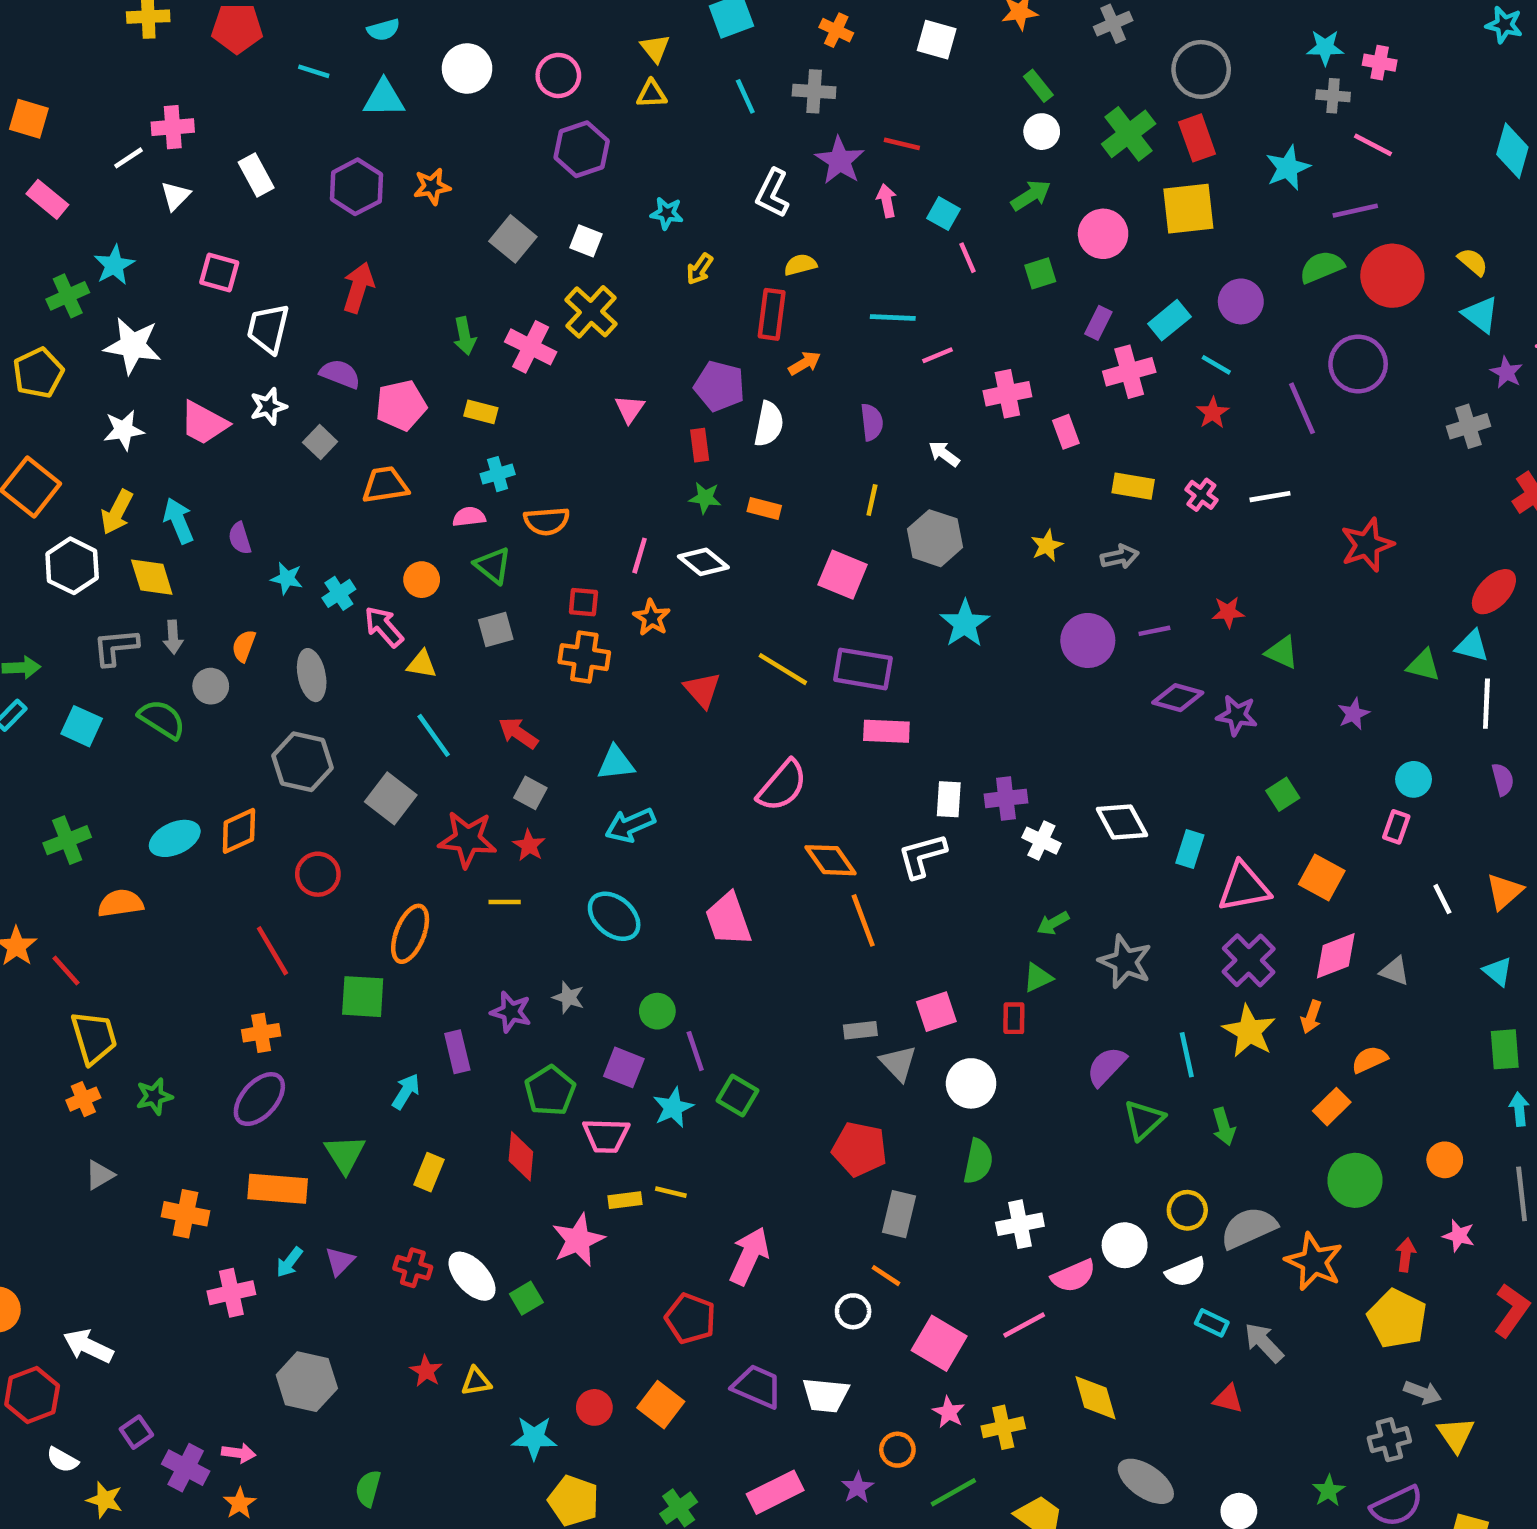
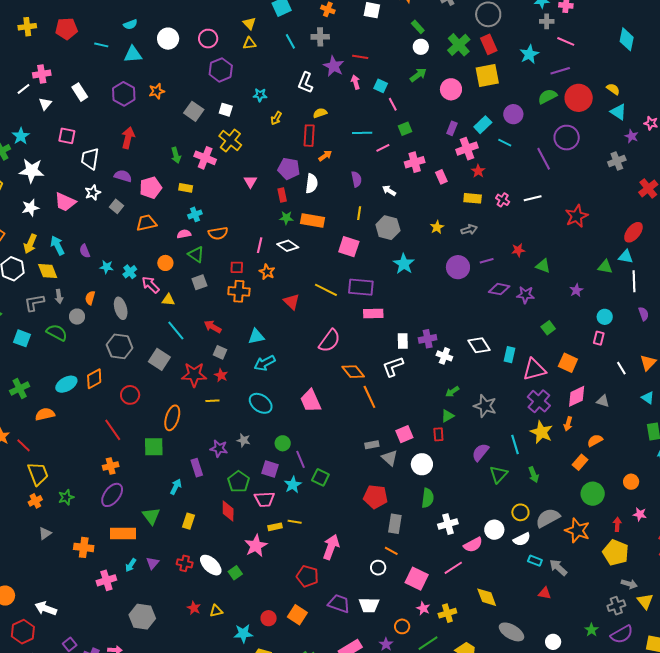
green square: (1040, 273) -> (405, 129), moved
red star: (1213, 413) -> (478, 171), moved
orange rectangle: (764, 509) -> (312, 220), size x1.6

